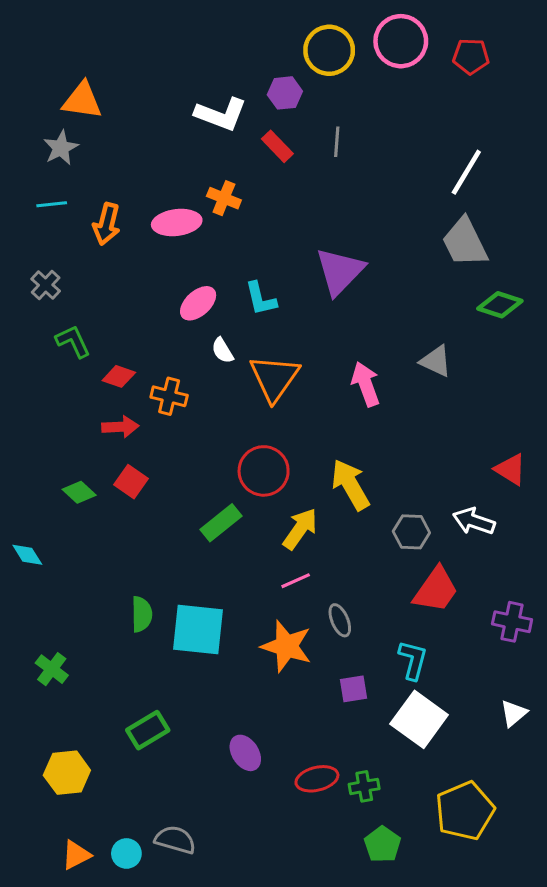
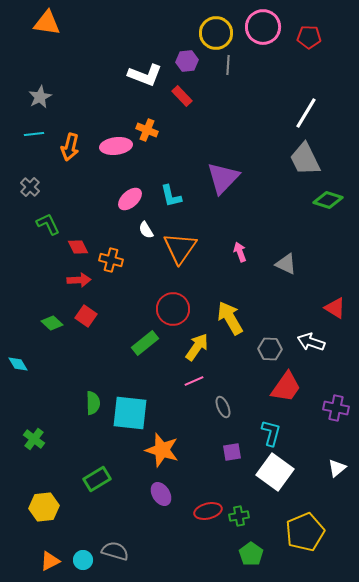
orange triangle: (82, 101) -> (47, 23), moved
gray line: (337, 142) -> (228, 65), moved
gray triangle: (436, 361) -> (286, 264), moved
red diamond: (119, 376) -> (78, 247), turned 45
pink arrow: (366, 384) -> (240, 252), size x0.7
orange star: (286, 646) -> (162, 450), moved

